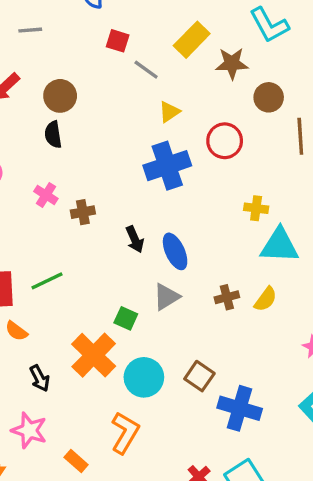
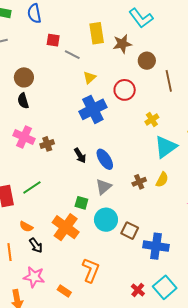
yellow rectangle: (192, 40) -> (97, 33), turned -45
pink cross: (46, 195) -> (24, 137), size x1.5
yellow cross: (256, 208) -> (152, 120), moved, turned -32
cyan triangle: (279, 245) -> (166, 147), turned -30
orange semicircle: (16, 331) -> (26, 227), moved
cyan circle: (144, 377) -> (106, 220), moved

